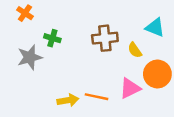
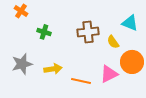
gray star: (30, 57) -> (22, 64), moved
yellow arrow: (68, 100) -> (53, 69), moved

